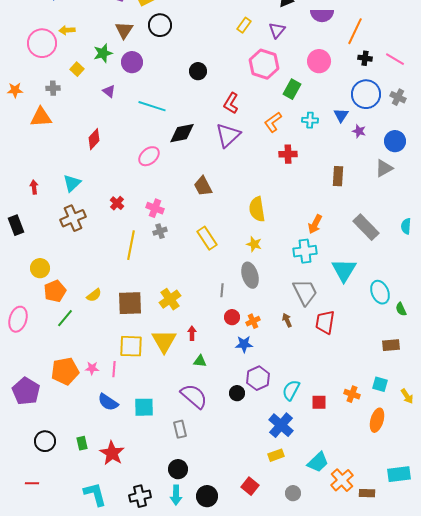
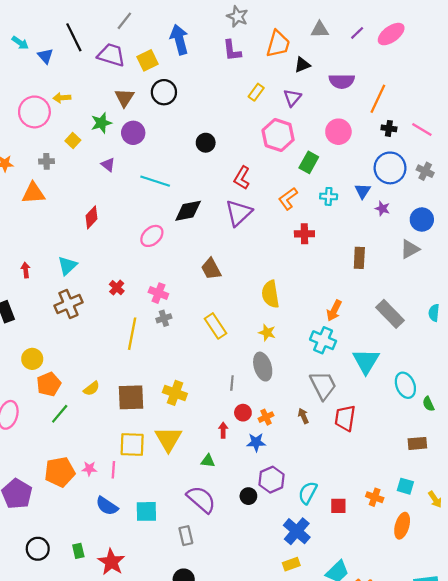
cyan cross: (305, 251) -> (323, 340), turned 30
yellow cross: (170, 299) -> (175, 393), turned -35
red arrow: (192, 333) -> (223, 430), moved

